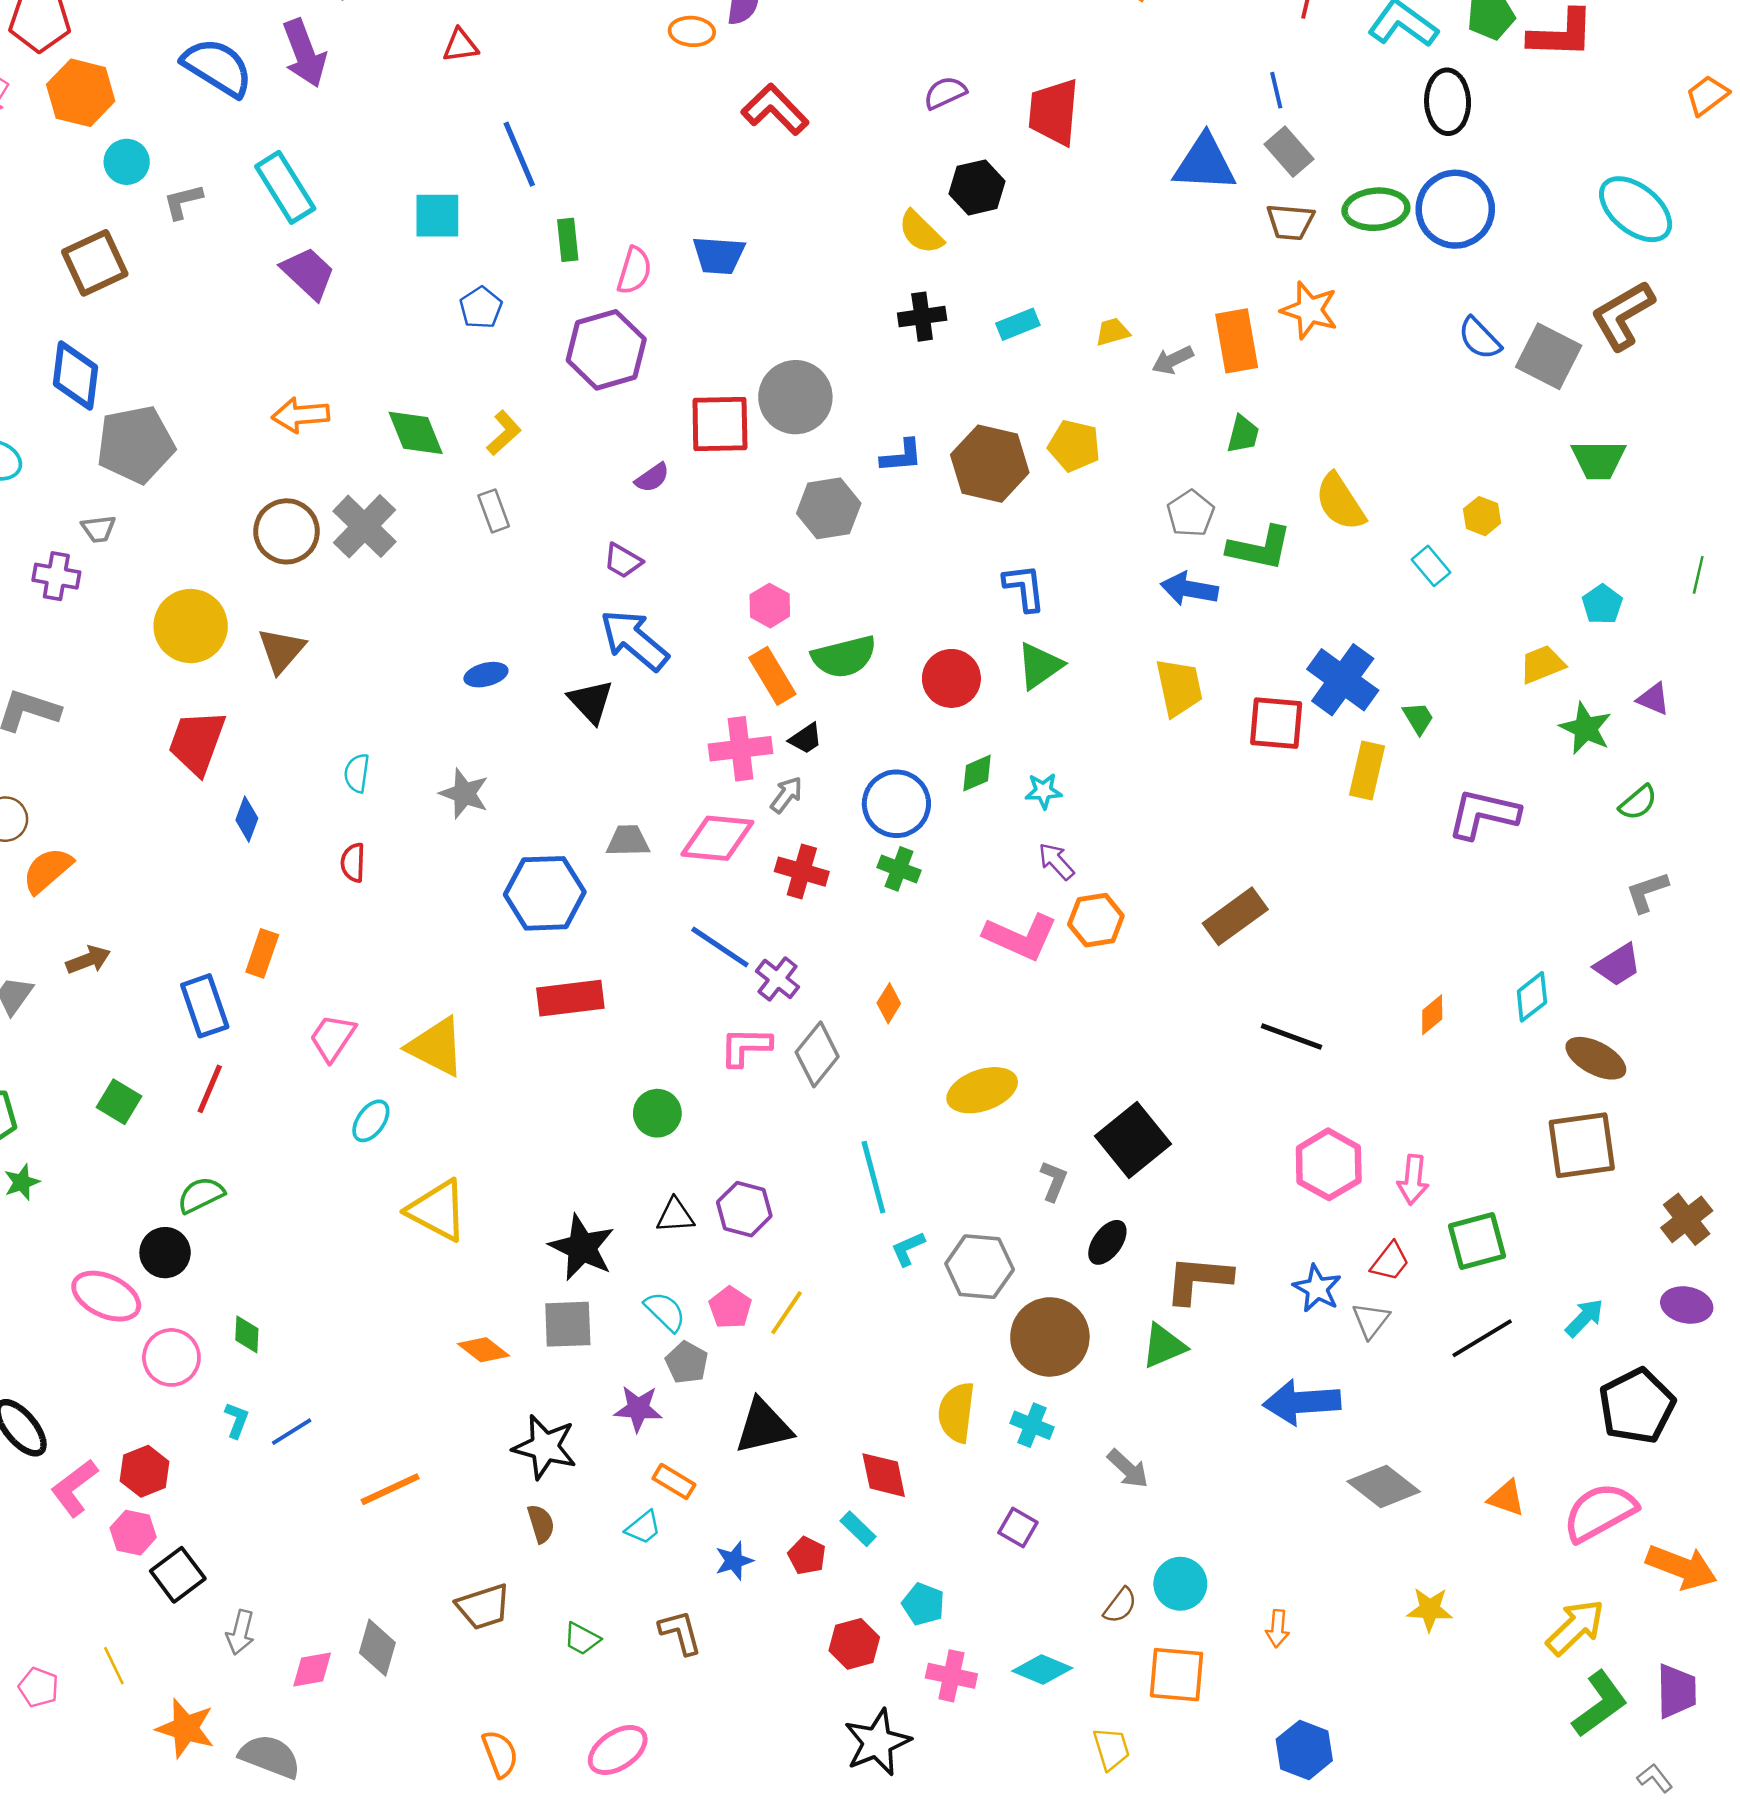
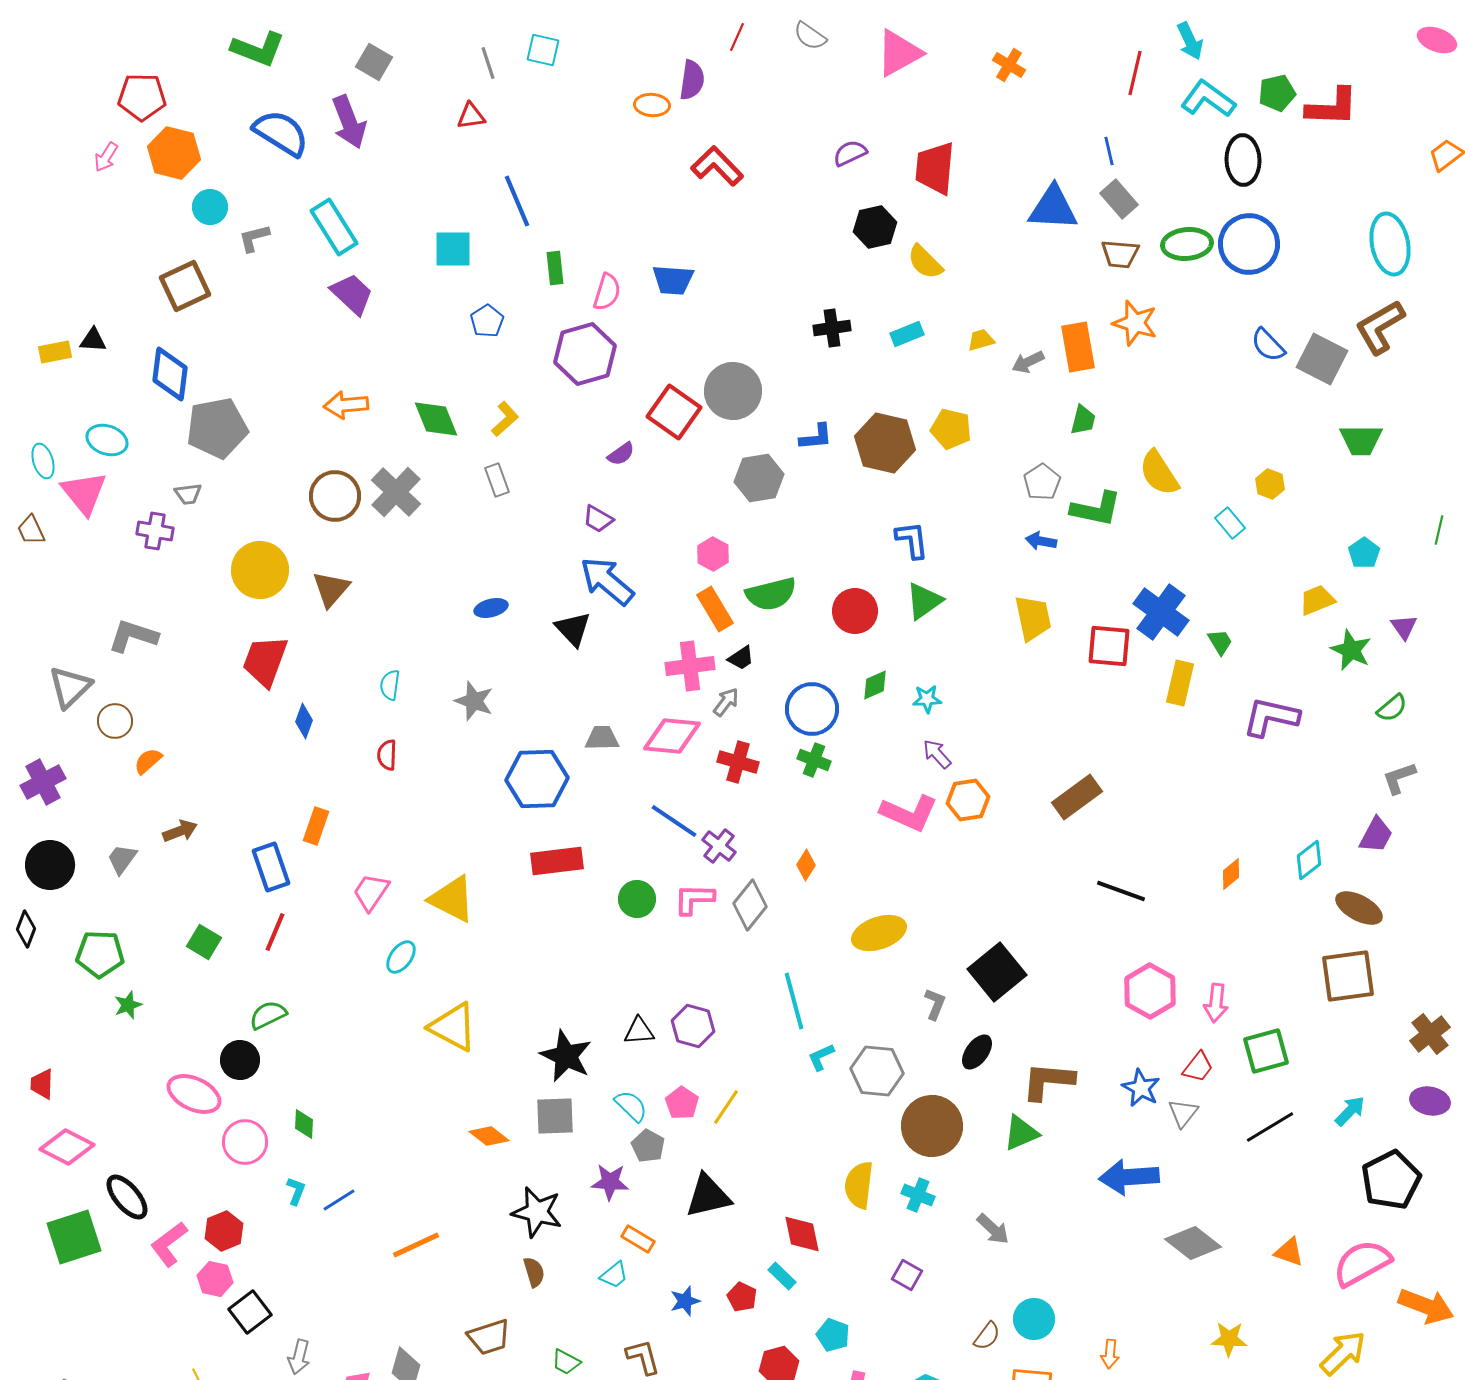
cyan ellipse: (1636, 209) -> (1390, 244), turned 40
yellow semicircle: (921, 232) -> (925, 262), moved
red square: (720, 424) -> (674, 412), turned 36
blue arrow: (1189, 589) -> (1041, 541), size x0.7
purple triangle: (1653, 699) -> (1404, 627), turned 32
orange semicircle: (47, 870) -> (148, 761), size x0.7
purple trapezoid: (1618, 965) -> (1376, 835), turned -30
green circle: (657, 1113) -> (637, 899), moved

